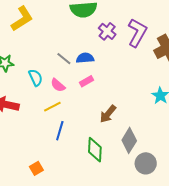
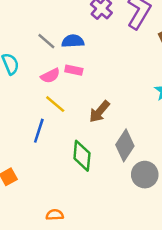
pink rectangle: (86, 81) -> (74, 70), turned 40
pink semicircle: (58, 85) -> (50, 76), moved, turned -70
yellow line: (52, 107) -> (55, 104), moved, turned 66

